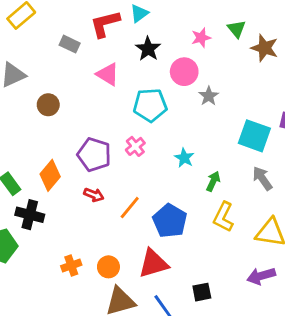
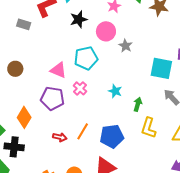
black star: (148, 49) -> (79, 19), turned 30
pink triangle: (108, 74) -> (58, 70), moved
red arrow: (94, 195) -> (60, 137), moved
blue pentagon: (170, 221) -> (112, 136), turned -30

